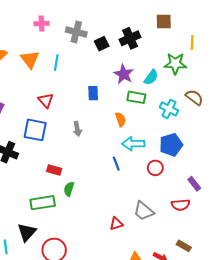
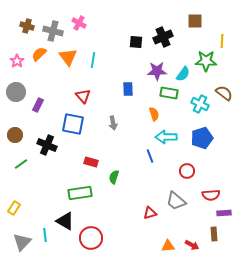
pink cross: (41, 24) -> (79, 23), turned 32
gray cross: (76, 32) -> (53, 31), moved
black square: (102, 44) -> (136, 42), turned 32
purple star: (124, 74) -> (157, 71), turned -30
red circle: (155, 168) -> (187, 171), moved
purple rectangle: (194, 184) -> (224, 213), moved, turned -56
green semicircle: (69, 189) -> (114, 177), moved
black triangle: (27, 232) -> (65, 221), turned -42
brown rectangle: (184, 246) -> (214, 234), turned 56

